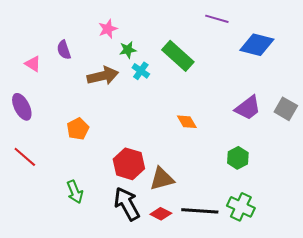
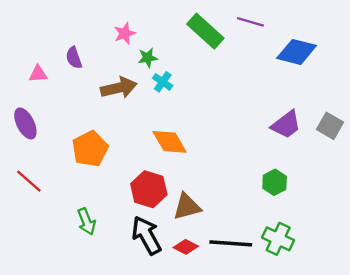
green rectangle: (178, 56) -> (205, 31), moved
pink triangle: (33, 64) -> (38, 74), turned -36
orange diamond: (187, 122) -> (170, 142), moved, size x1.5
orange pentagon: (78, 129) -> (90, 149), size x1.4

